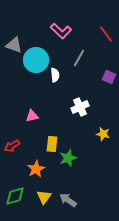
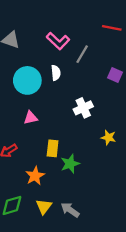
pink L-shape: (61, 31) -> (58, 41), moved
red line: (106, 34) -> (112, 28), turned -42
cyan circle: (36, 60) -> (27, 80), moved

